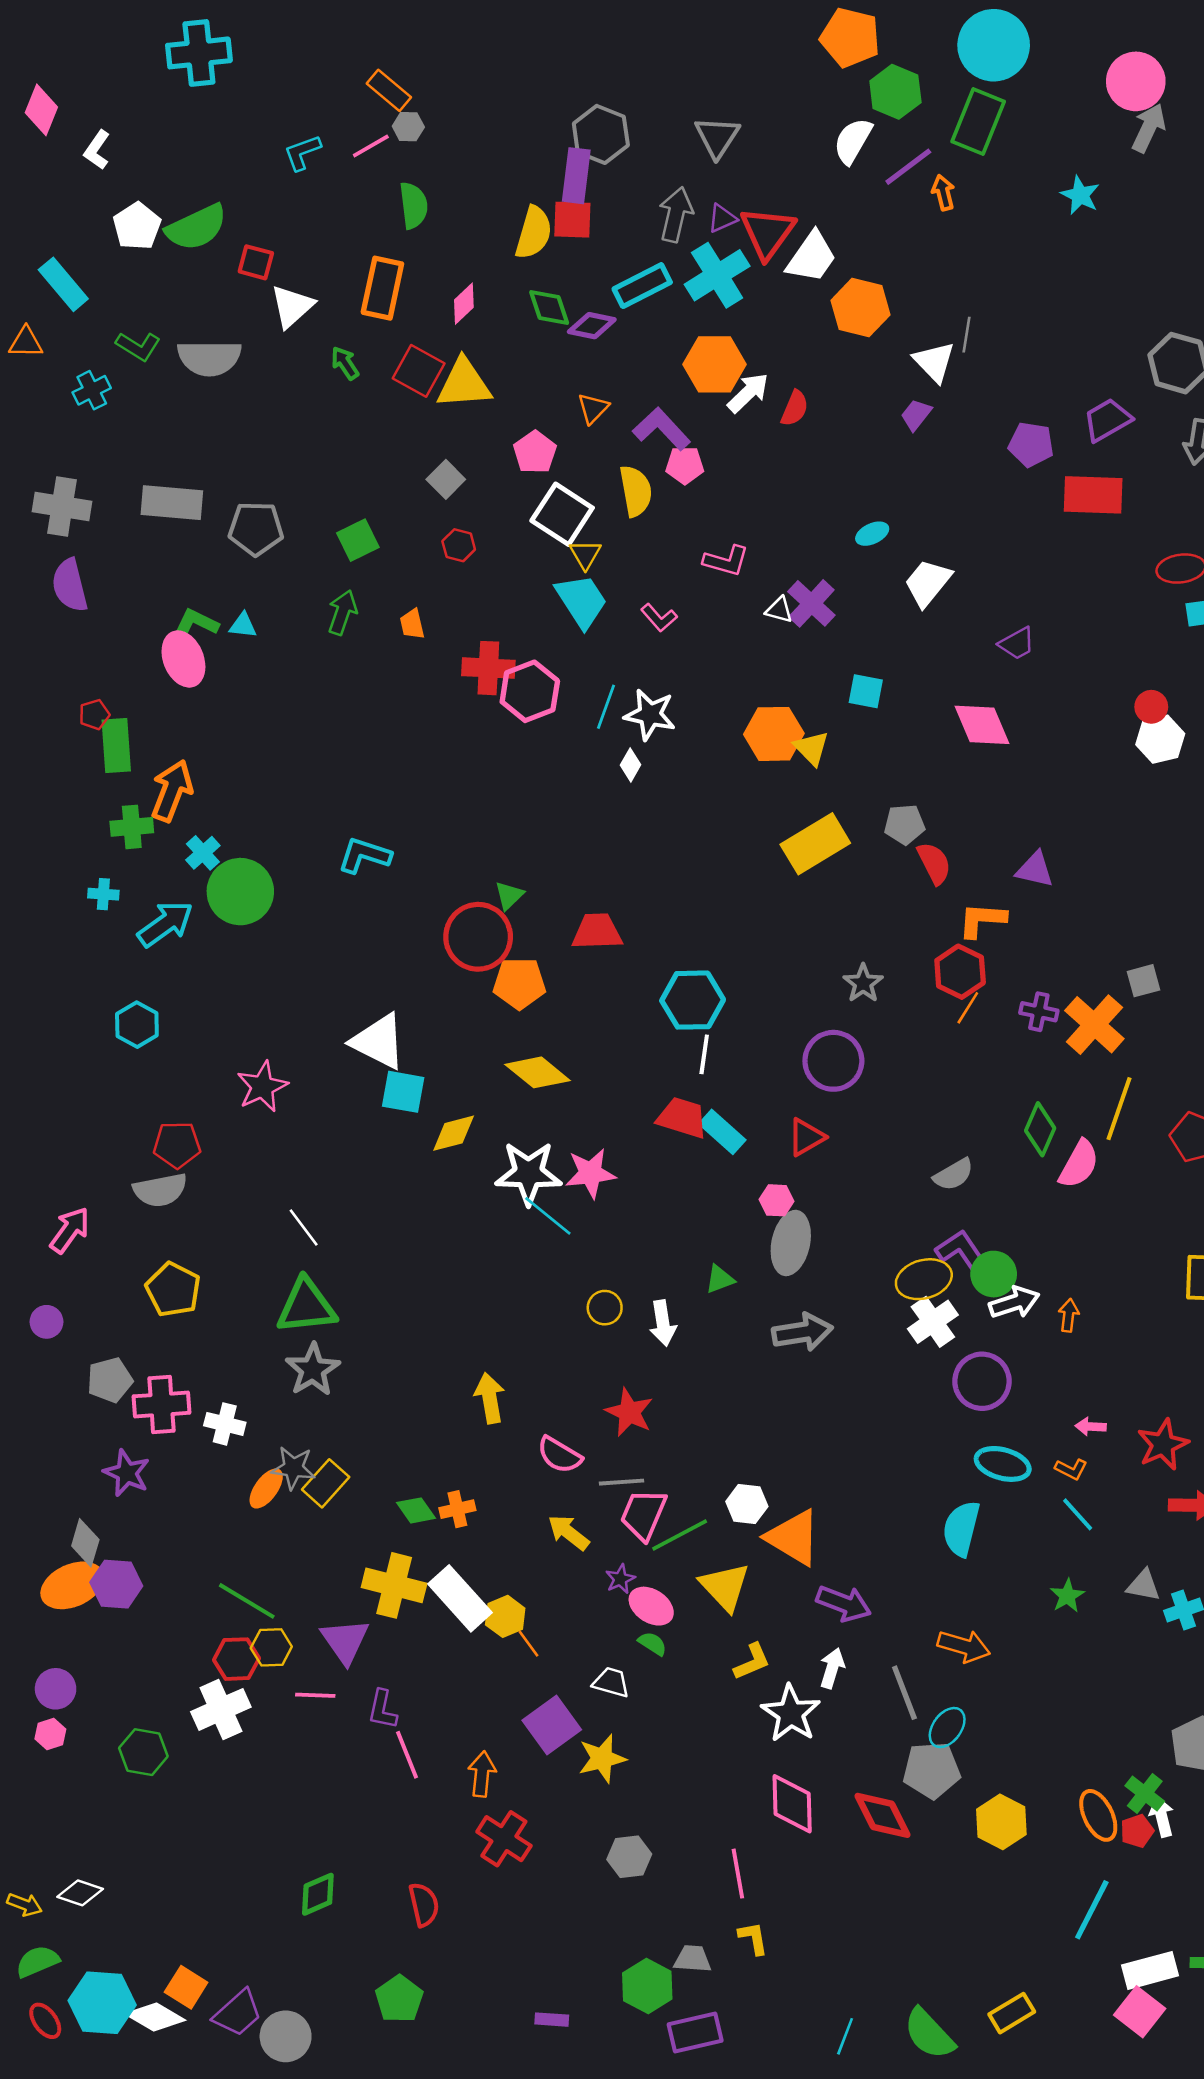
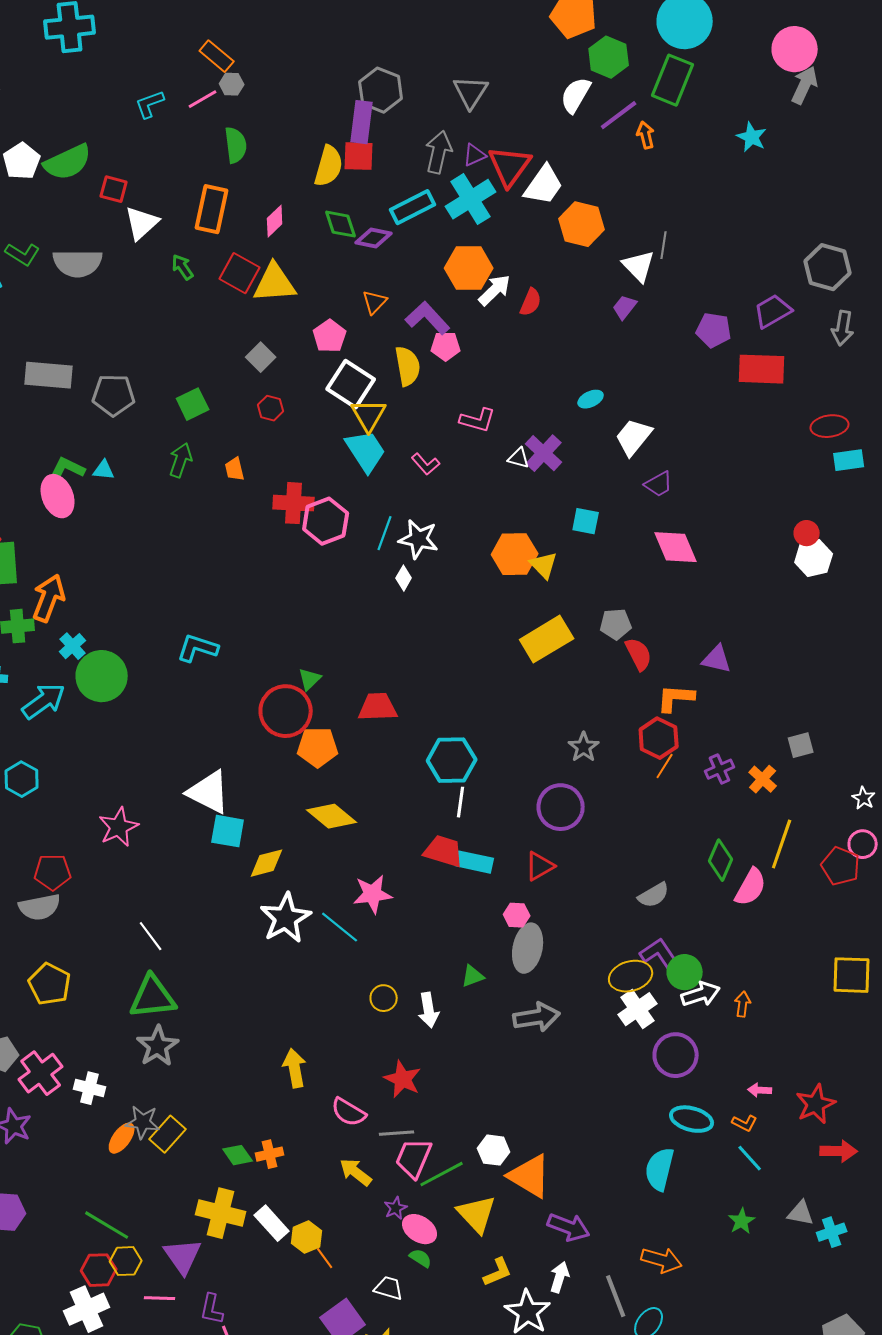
yellow triangle: (585, 554) -> (369, 415), size x1.4
purple trapezoid: (1017, 643) -> (659, 484), moved
purple cross: (1039, 1012) -> (720, 769), turned -36
orange cross: (1094, 1025) -> (763, 779), size x0.6
cyan rectangle: (722, 1132) -> (475, 862), turned -30
white star: (528, 1173) -> (286, 918), moved, turned -30
pink cross: (162, 1405) -> (41, 1073), turned -33
white rectangle: (460, 1598) -> (272, 1223), size x0.7

